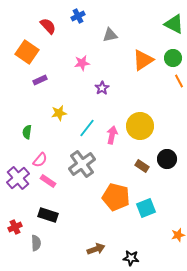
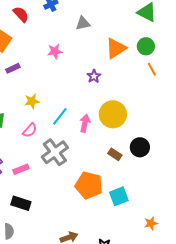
purple star: (102, 88) -> (94, 76), moved
pink semicircle: (40, 160) -> (30, 130), moved
pink rectangle: (48, 181) -> (21, 169), turned -56

